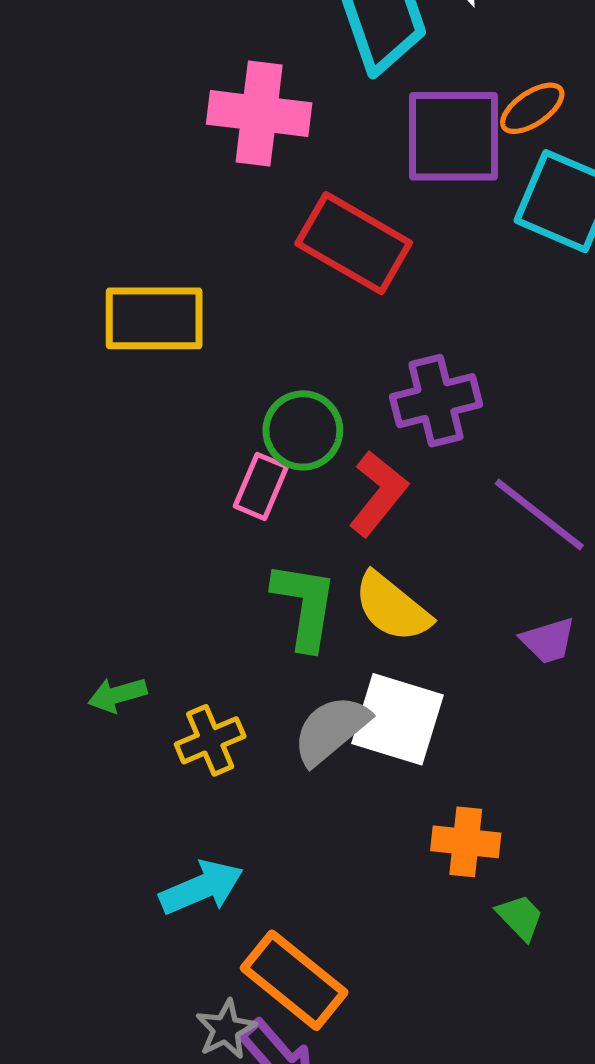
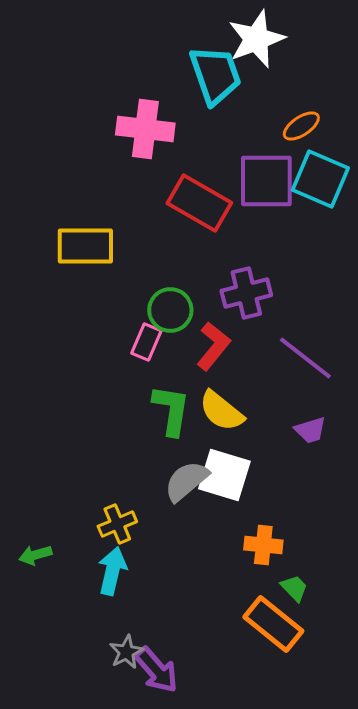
purple square: (453, 136) -> (266, 181), moved
green arrow: (117, 695) -> (35, 555), moved
yellow cross: (210, 740) -> (117, 524), moved
cyan arrow: (201, 887) -> (112, 571), turned -54
orange rectangle: (294, 980) -> (273, 624), moved

